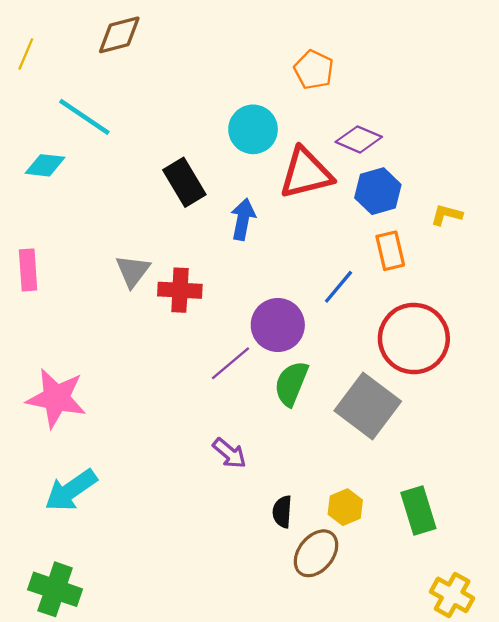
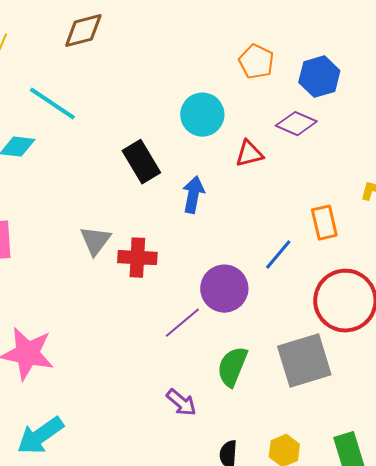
red triangle: (306, 173) -> (249, 154), size x0.6
blue hexagon: (378, 191) -> (319, 77), moved
green semicircle: (291, 383) -> (232, 367), moved
gray square: (368, 406) -> (304, 361), turned 36

